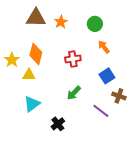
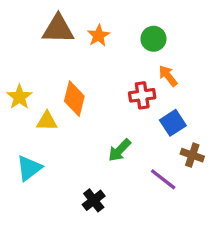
orange diamond: (36, 54) -> (74, 99), moved
red cross: (73, 59) -> (142, 95), moved
cyan triangle: (32, 104) -> (29, 168), moved

